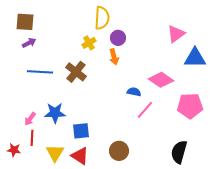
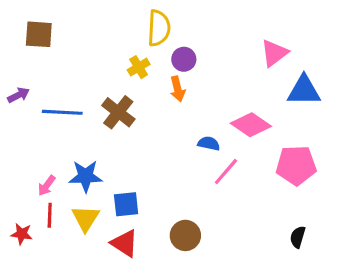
purple arrow: (29, 43) -> (19, 95), moved
black semicircle: (179, 152) -> (298, 237), moved, size x0.6
yellow triangle: (55, 153) -> (86, 218), moved

